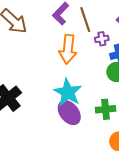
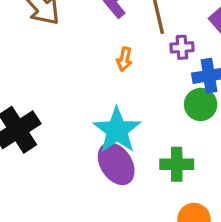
orange arrow: (68, 49) -> (124, 59), size x0.5

